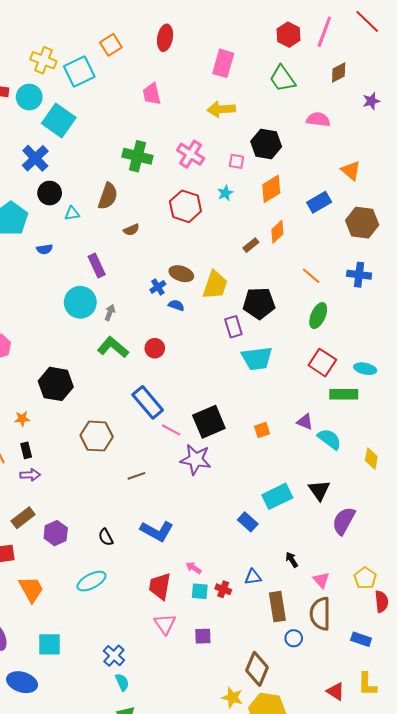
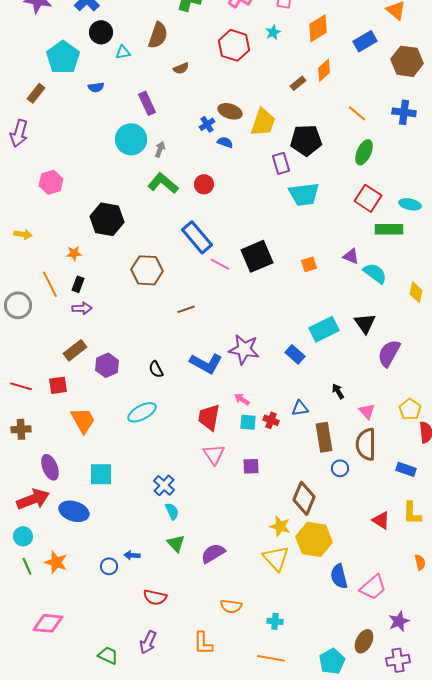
black rectangle: (26, 450) -> (78, 284), turned 35
purple star: (196, 460) -> (244, 349), moved

